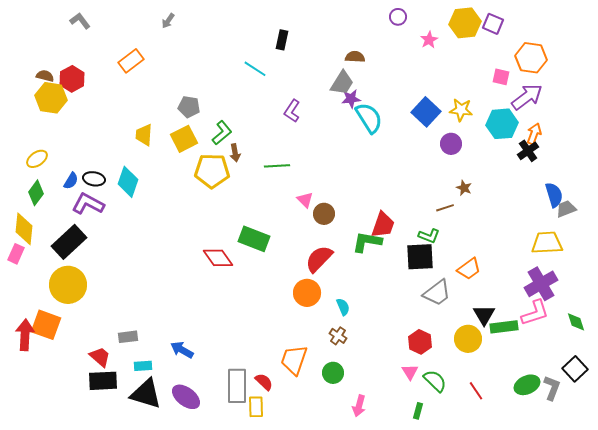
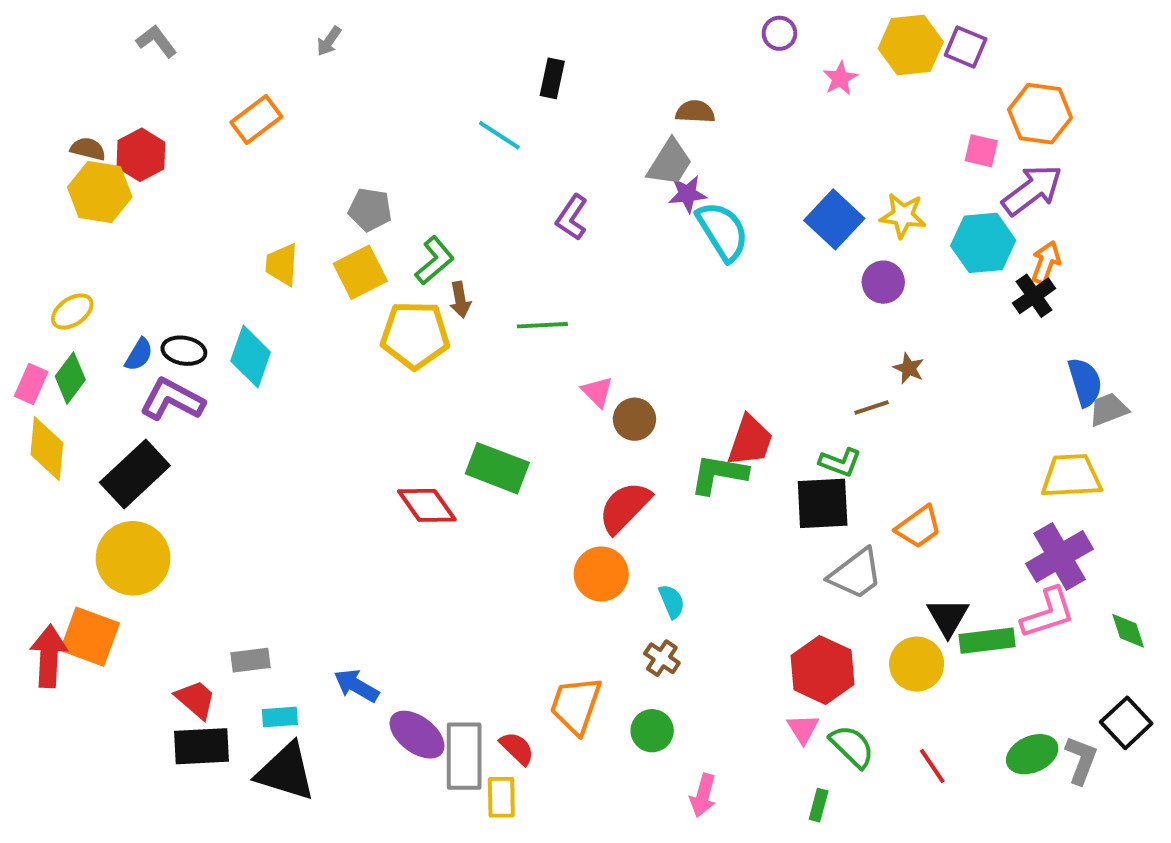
pink rectangle: (16, 254) -> (31, 384), moved
red hexagon: (420, 342) -> (823, 670), size x1.4
purple ellipse: (186, 397) -> (417, 735), moved

